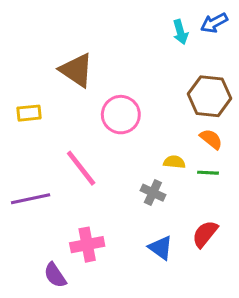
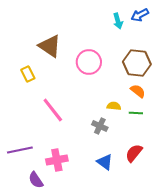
yellow rectangle: (29, 113) -> (28, 74), moved, turned 70
pink circle: (121, 115) -> (89, 62), moved
purple line: (31, 199) -> (20, 150), moved

